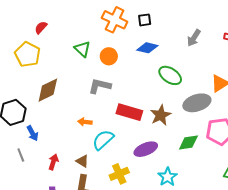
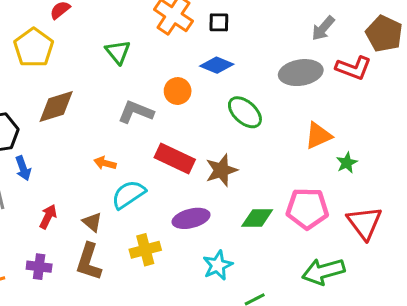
gray arrow: (194, 38) -> (323, 28), moved
orange circle: (109, 56) -> (178, 91), moved
gray ellipse: (197, 103) -> (301, 73), moved

